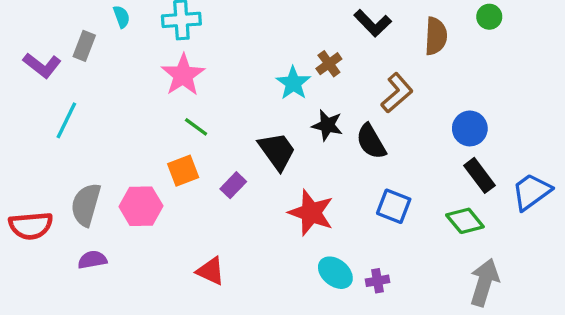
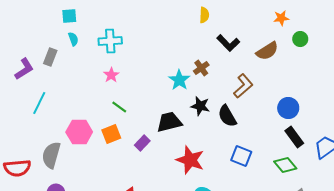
brown semicircle: (436, 36) -> (267, 51), turned 55
purple L-shape: (42, 65) -> (24, 69), turned -70
pink star: (183, 75) -> (111, 75), size x0.6
black trapezoid: (277, 151) -> (169, 122), turned -68
pink hexagon: (141, 206) -> (79, 132), moved

